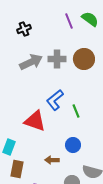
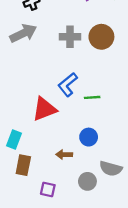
gray arrow: (31, 62) -> (23, 33), moved
green line: (76, 111) -> (92, 97), turned -72
red triangle: (35, 121) -> (44, 109), turned -40

